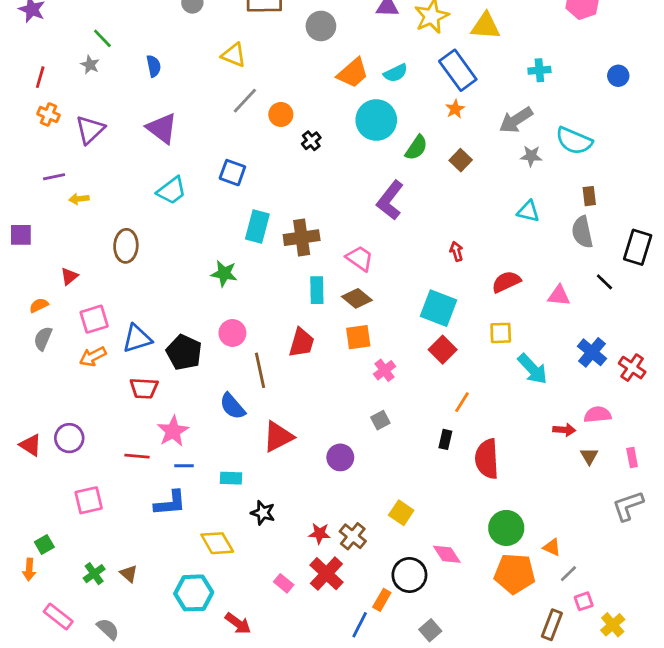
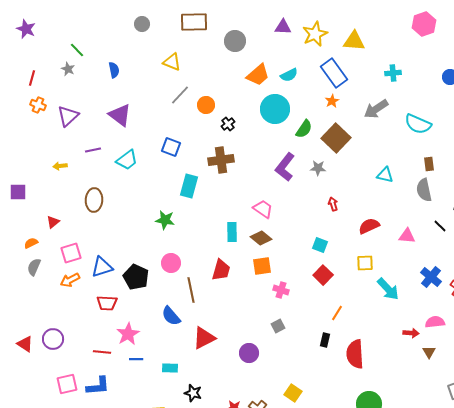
gray star: (531, 156) -> (318, 168), moved
brown square: (461, 160) -> (336, 138), size x1.8
purple line: (54, 177) -> (93, 150), moved
brown cross: (302, 238) -> (221, 160), moved
cyan square: (438, 308) -> (320, 245), size x0.6
pink cross: (385, 370) -> (281, 290), turned -35
blue L-shape: (170, 503) -> (98, 386), moved

